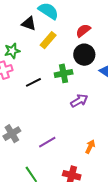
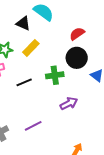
yellow rectangle: (48, 40) -> (31, 48), moved
purple line: (47, 142) -> (33, 126), moved

